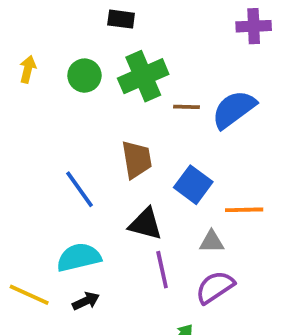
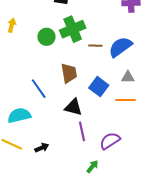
green circle: (84, 76) -> (46, 37), moved
gray triangle: (212, 242) -> (128, 77), moved
cyan semicircle: (79, 257) -> (19, 115), moved

